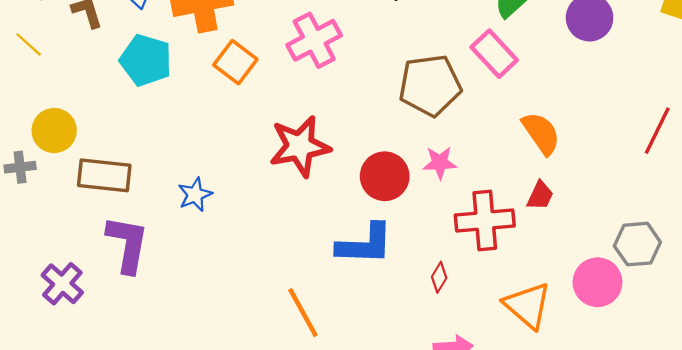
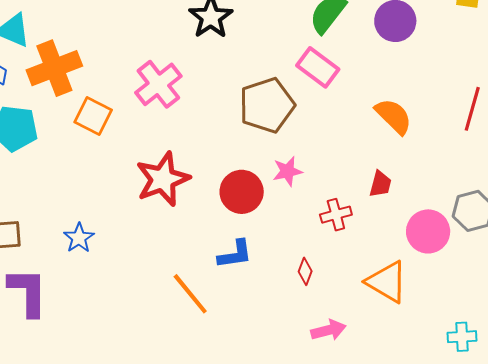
orange semicircle: (541, 133) -> (394, 116), moved
red cross: (485, 221) -> (336, 215), size x0.6
blue L-shape: (365, 244) -> (235, 254), size x0.7
pink circle: (597, 282) -> (428, 231), moved
orange line: (303, 313) -> (190, 294), moved

